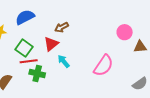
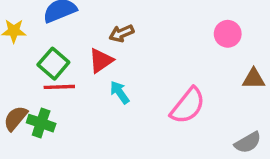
pink circle: (125, 32) -> (228, 34), moved
green cross: (37, 73) -> (41, 123), moved

